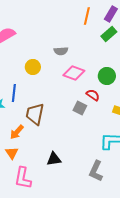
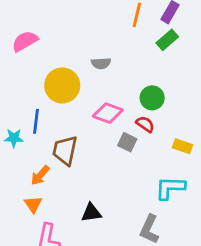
yellow circle: (33, 67) -> (62, 85), size x1.6
pink diamond: (74, 73) -> (108, 113), moved
green circle: (107, 76) -> (152, 98), moved

